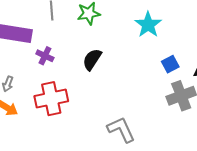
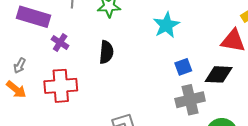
black semicircle: (92, 59) -> (106, 52), turned 145

